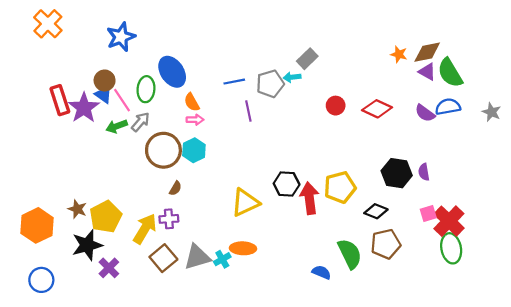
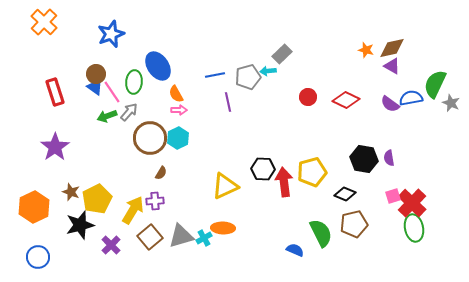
green semicircle: (450, 73) -> (435, 84), moved, turned 56
purple star: (84, 108) -> (55, 147), moved
purple cross: (109, 268) -> (111, 245), moved

